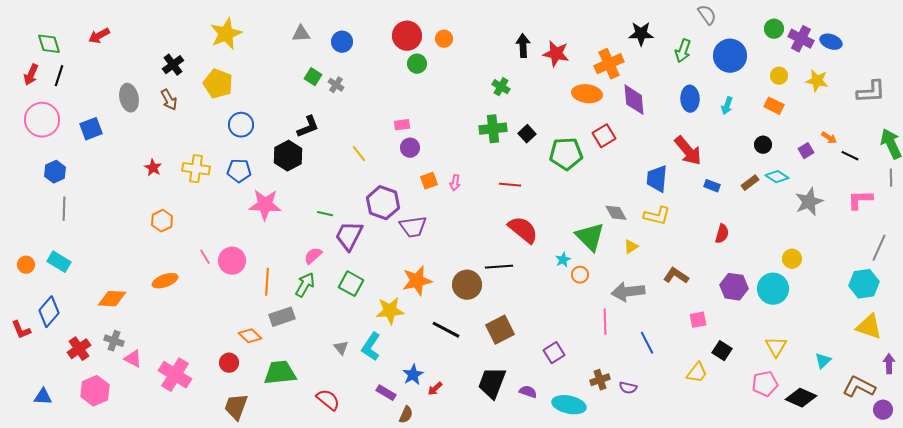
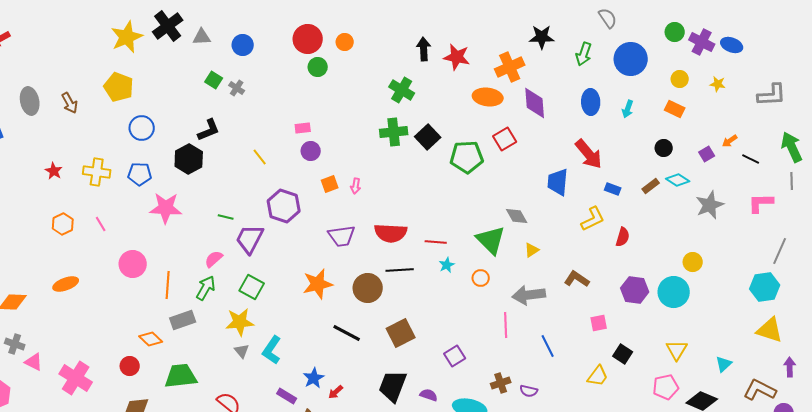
black cross: (173, 65) -> (168, 26), moved, size x1.4
yellow star: (817, 81) -> (718, 84), size x0.7
green cross: (501, 87) -> (402, 90), size x1.4
black square: (527, 134) -> (428, 137), size x1.4
orange arrow: (829, 138) -> (730, 141), turned 112
red line: (510, 185) -> (436, 242), moved
yellow L-shape: (657, 216) -> (593, 219), moved, turned -40
purple trapezoid: (413, 227) -> (342, 236), moved
red semicircle: (523, 230) -> (391, 233), moved, turned 144
pink line: (205, 257) -> (101, 224), moved
cyan star: (563, 260) -> (447, 265), moved
yellow star: (390, 311) -> (240, 322), moved

